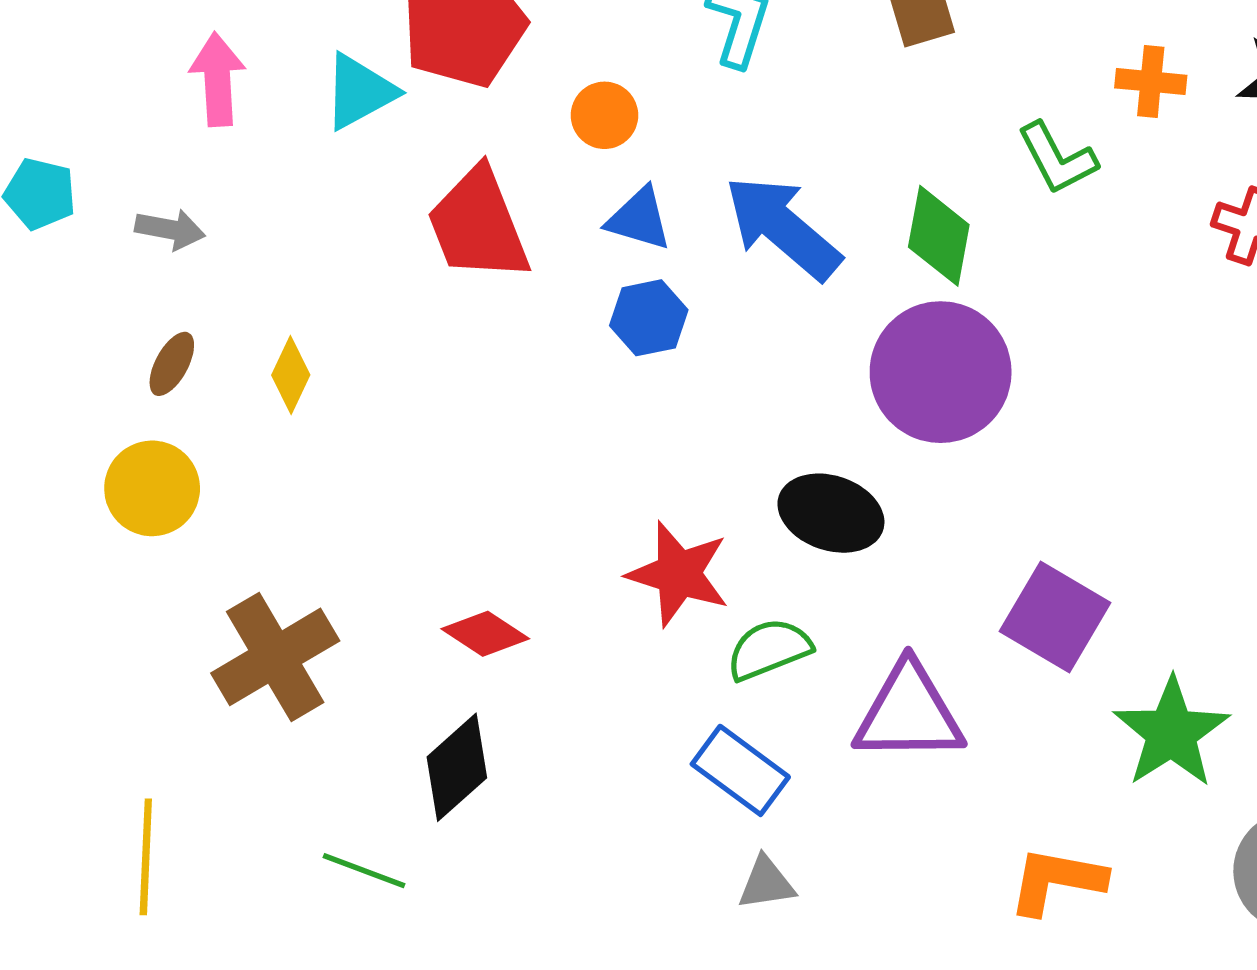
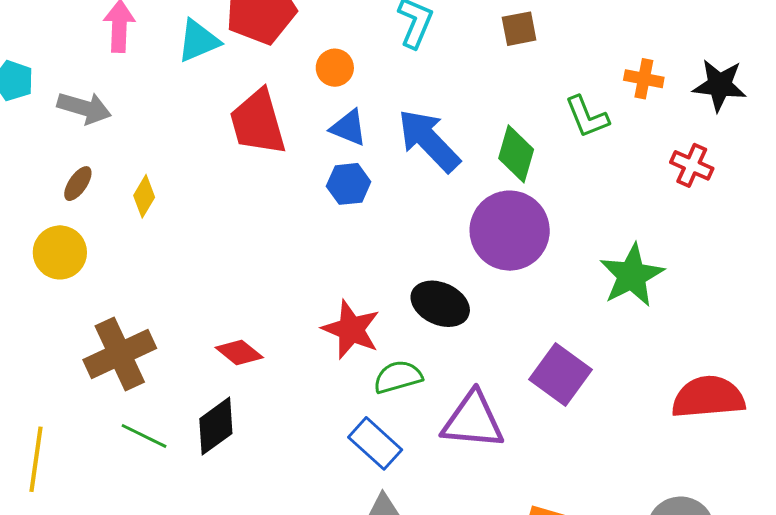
gray arrow: (170, 229) -> (84, 108), size x1.4
green star: (1171, 733) -> (632, 275), moved
green line: (364, 871) -> (144, 436), moved

